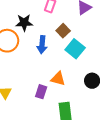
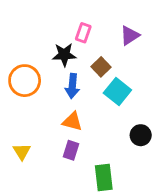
black star: (24, 23) -> (64, 55), moved
orange triangle: (58, 79) -> (72, 122), moved

